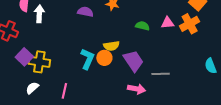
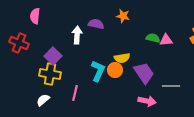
white arrow: (39, 14) -> (77, 35), moved
pink triangle: (168, 23) -> (166, 40), moved
purple square: (24, 57) -> (53, 56), moved
pink line: (64, 91) -> (75, 93), moved

